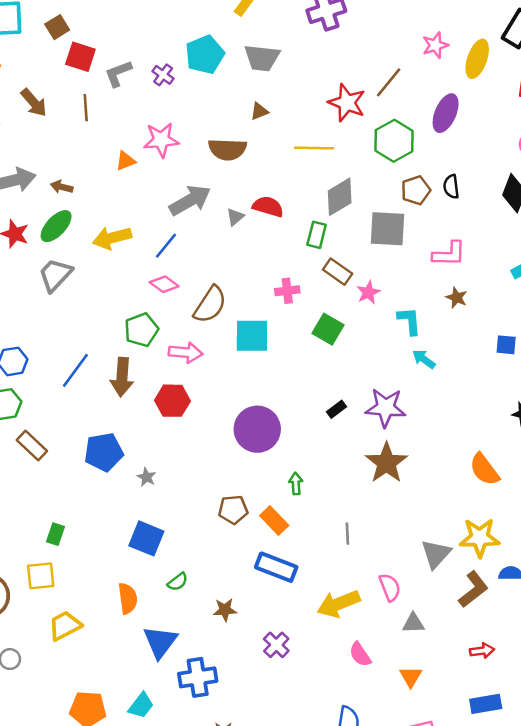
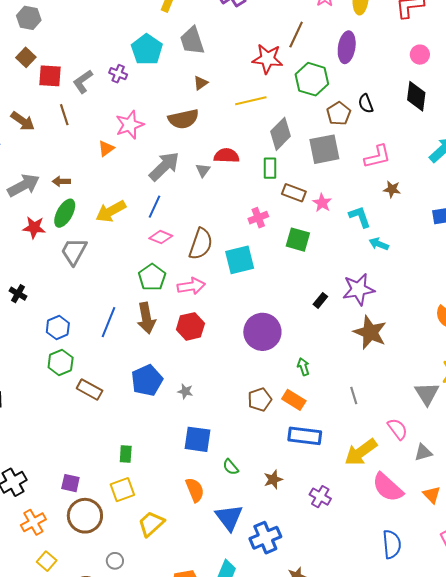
gray trapezoid: (262, 58) -> (192, 41), turned 80
green semicircle: (178, 582) -> (231, 467), turned 102
pink semicircle: (360, 654) -> (388, 487), size x1.6

